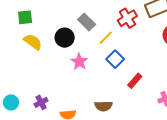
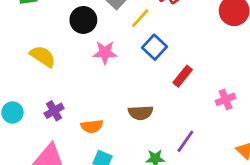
yellow semicircle: (33, 42) -> (43, 56), moved
pink star: (79, 62) -> (105, 52), turned -30

